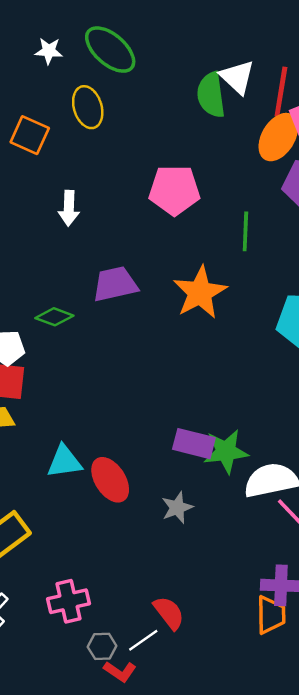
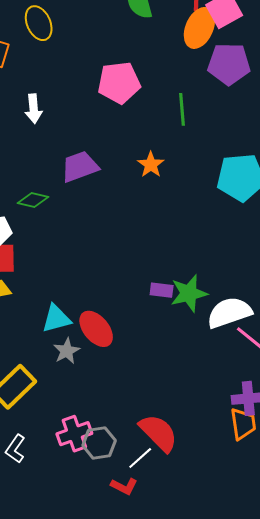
orange star: (200, 293) -> (151, 165), size x0.6
purple rectangle: (194, 444) -> (162, 290), size x0.7
gray star: (177, 508) -> (67, 351), moved
red semicircle: (169, 613) -> (159, 433), size x1.4
gray hexagon: (102, 646) -> (99, 443), moved, size x1.4

